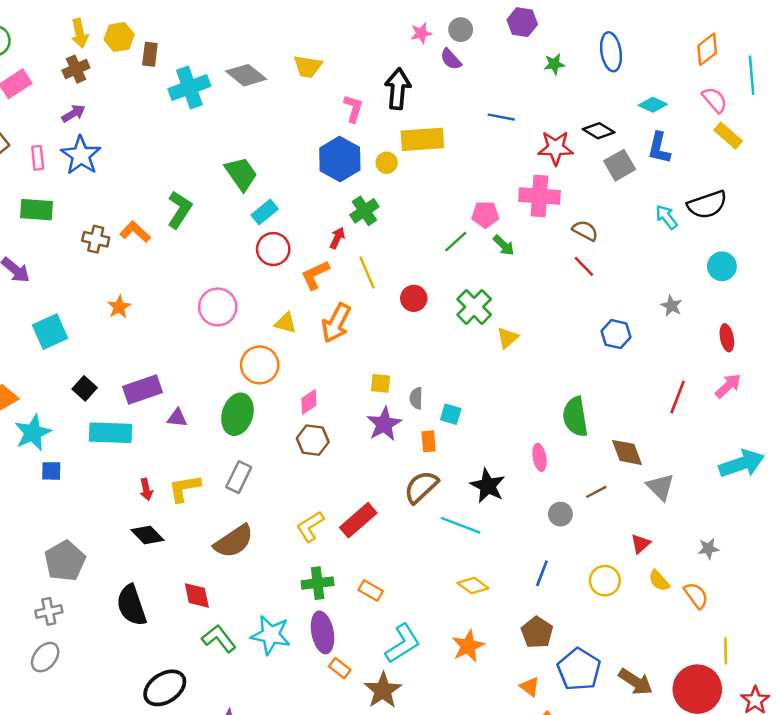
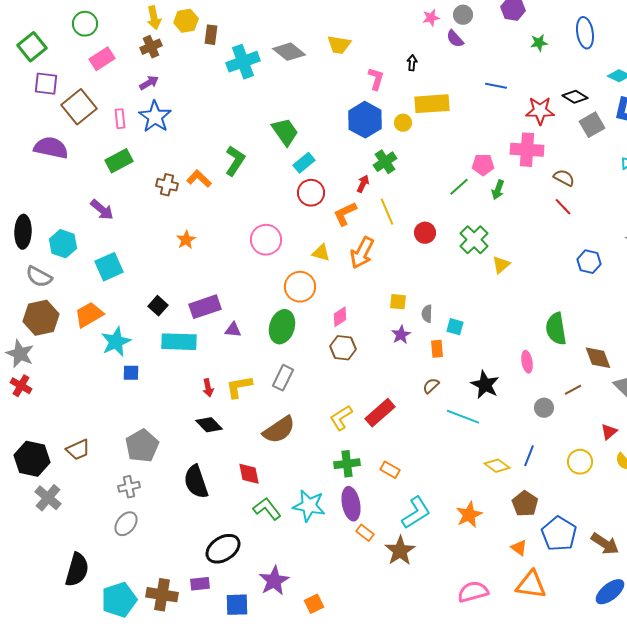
black arrow: (398, 89) -> (412, 63), size x0.5
green rectangle: (37, 210) -> (119, 161), turned -32
green arrow: (504, 245) -> (498, 190), turned 66
cyan square: (50, 332) -> (109, 267), moved
purple star: (384, 424) -> (401, 335), size x0.7
brown semicircle: (421, 487) -> (431, 386), size x0.6
yellow diamond: (473, 586) -> (497, 466), moved

